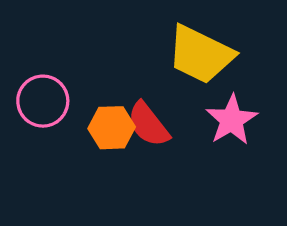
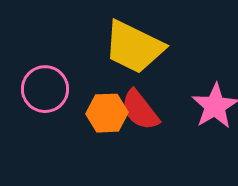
yellow trapezoid: (200, 54) -> (134, 47), moved

